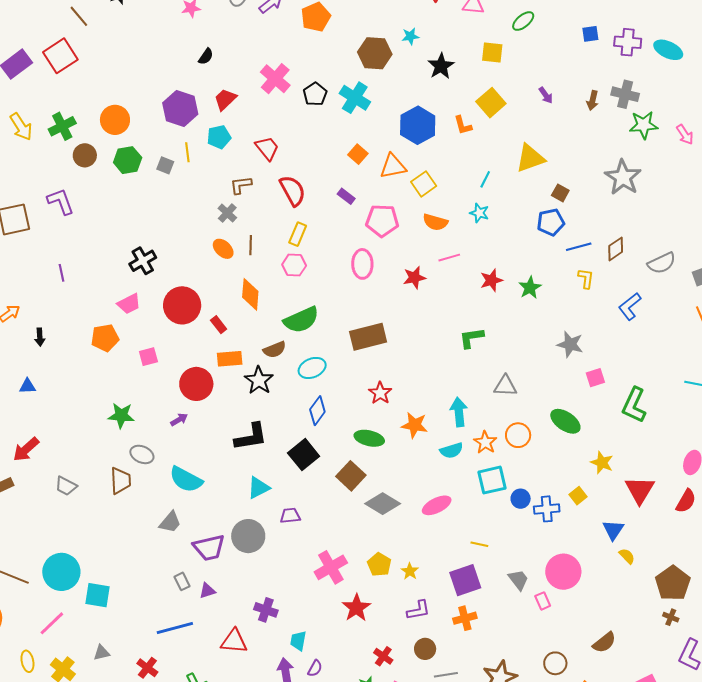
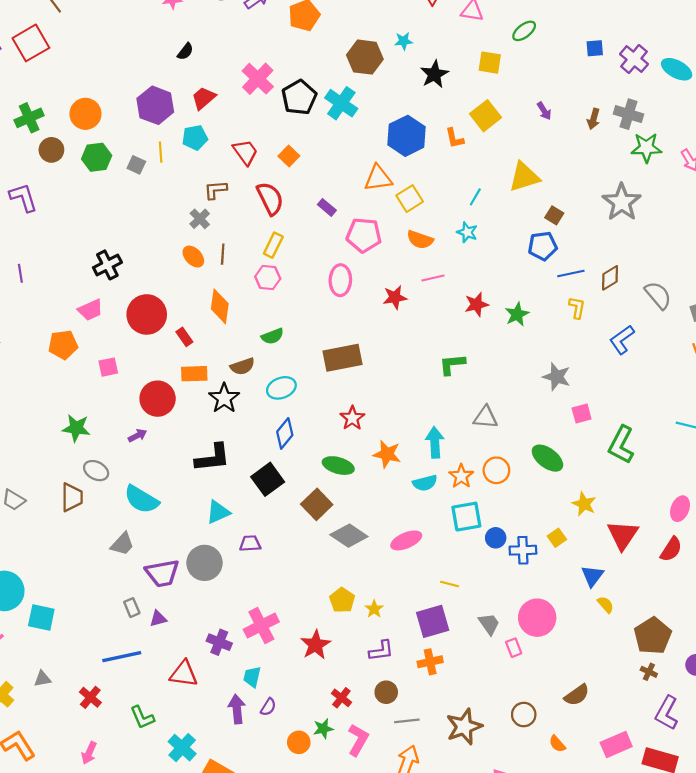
purple cross: (628, 42) -> (634, 59), turned 32
black pentagon: (315, 94) -> (299, 97), size x1.4
orange square: (358, 154) -> (289, 156), moved
gray semicircle: (662, 263) -> (658, 295), turned -108
green semicircle: (301, 320) -> (272, 336), size x0.6
pink cross: (331, 567) -> (261, 626), moved

